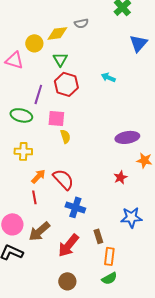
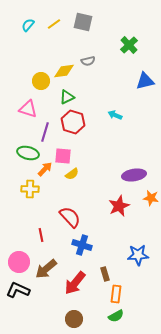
blue triangle: (138, 43) -> (145, 81), turned 36
green triangle: (60, 59) -> (67, 97), turned 35
pink triangle: (14, 60) -> (28, 109), moved
yellow semicircle: (65, 136) -> (72, 174), turned 72
orange arrow: (38, 176) -> (45, 169), moved
red star: (120, 177) -> (119, 206), moved, size x1.5

